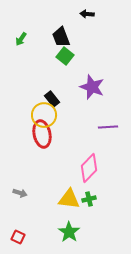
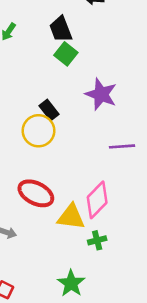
red ellipse: (42, 134) -> (36, 193), moved, turned -52
yellow triangle: (69, 199) -> (71, 217), moved

